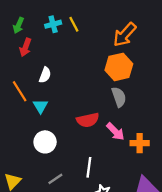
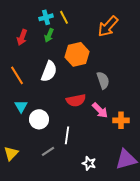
green arrow: (18, 25) -> (49, 35), moved
orange hexagon: (119, 67) -> (77, 54), moved
white semicircle: (45, 75) -> (49, 71), moved, size x1.5
cyan triangle: (40, 106) -> (21, 106), moved
white line: (89, 167) -> (67, 135), moved

